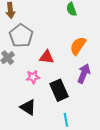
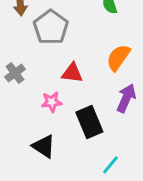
gray pentagon: (21, 36) -> (51, 27), moved
cyan line: (66, 120) -> (111, 165), moved, turned 48

